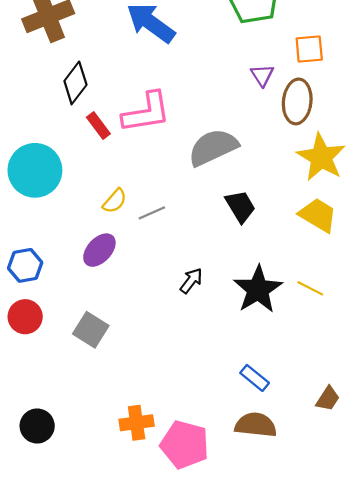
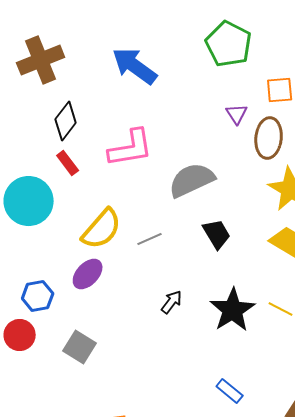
red rectangle: (98, 126) -> (68, 163), moved
yellow semicircle: (115, 201) -> (102, 229), size x1.8
gray line: (152, 213) -> (150, 239), moved
blue hexagon: (25, 265) -> (38, 296), moved

